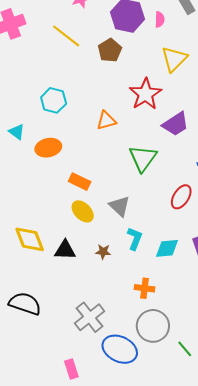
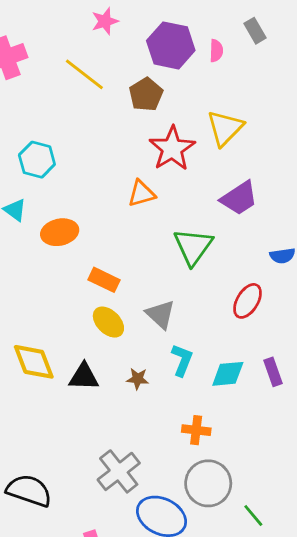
yellow triangle: (174, 59) -> (225, 128), moved
red star: (145, 94) -> (172, 149), moved
cyan hexagon: (54, 100) -> (37, 160), moved
black semicircle: (25, 304) -> (29, 491), moved

